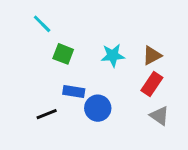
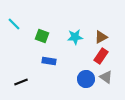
cyan line: (42, 24) -> (14, 24), moved
blue circle: (98, 108) -> (86, 79), moved
black line: (47, 114) -> (21, 82), moved

